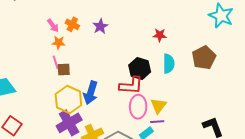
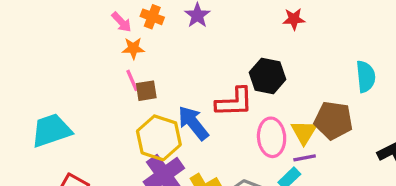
brown pentagon: (204, 58) -> (333, 120), moved, turned -30
cyan semicircle: (169, 64) -> (366, 77), moved
red L-shape: (131, 85) -> (234, 102), moved
blue arrow: (91, 93) -> (193, 123), turned 130

